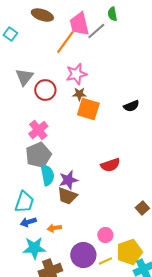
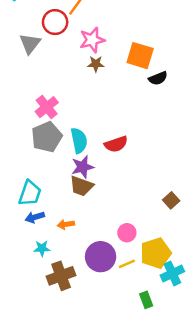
red circle: (45, 90) -> (55, 22), moved
orange square: (88, 109) -> (140, 56), moved
red semicircle: (110, 165) -> (116, 144), moved
cyan semicircle: (47, 175) -> (79, 141), moved
cyan star: (34, 248) -> (42, 248), size x0.6

